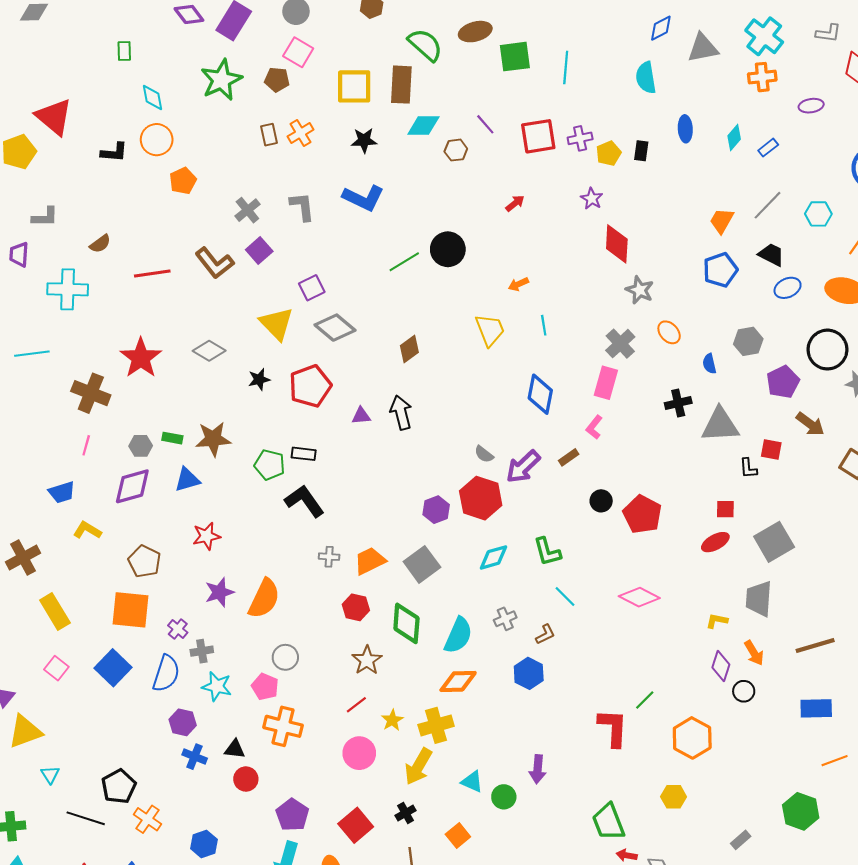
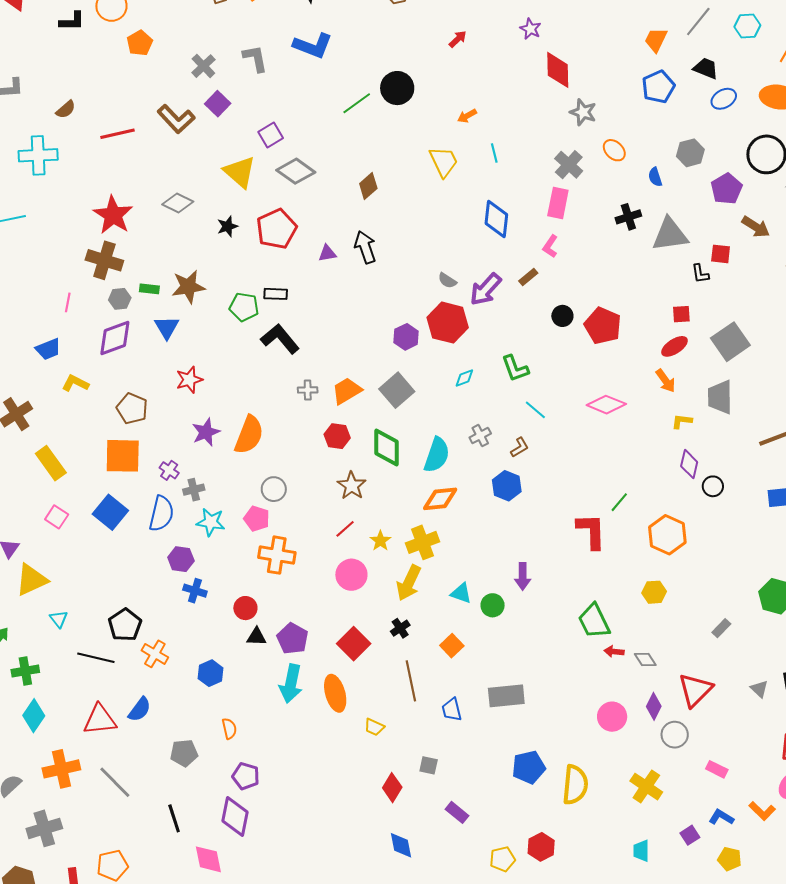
brown cross: (91, 393) -> (104, 260), moved
blue triangle: (187, 480) -> (167, 327), turned -40
cyan diamond: (494, 557) -> (464, 378), size x0.7
orange arrow: (754, 653) -> (666, 381), moved
black triangle: (235, 749) -> (256, 637), moved

